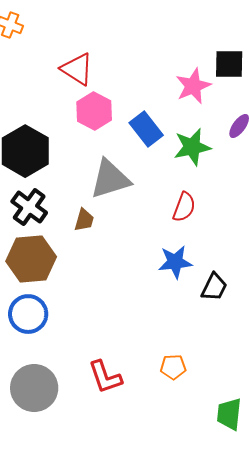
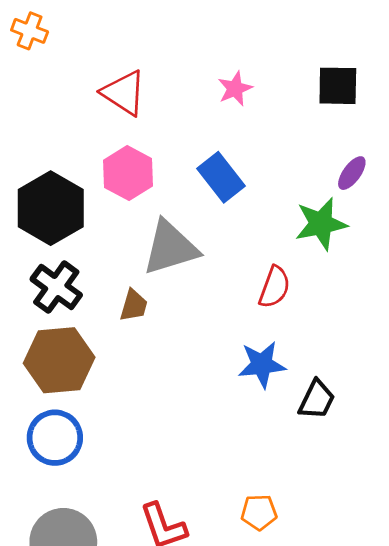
pink star: (193, 86) -> (235, 89), moved, size x0.7
pink hexagon: (94, 111) -> (128, 173), moved
green star: (192, 147) -> (321, 224), moved

